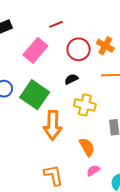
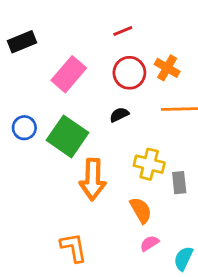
red line: (56, 24) -> (123, 31), moved
yellow cross: (85, 105) -> (149, 164), moved
orange L-shape: (53, 175) -> (74, 248), moved

